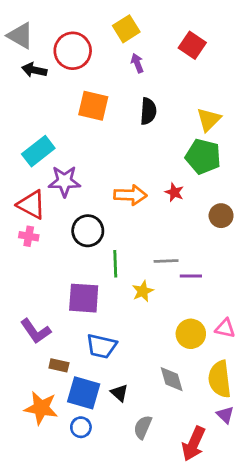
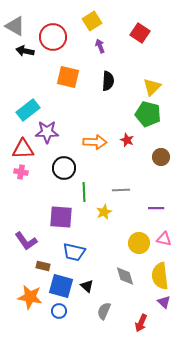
red triangle: (31, 205) -> (23, 149), turned -30
purple line: (191, 276) -> (156, 208), moved
red arrow: (194, 444) -> (141, 323), size x0.7

